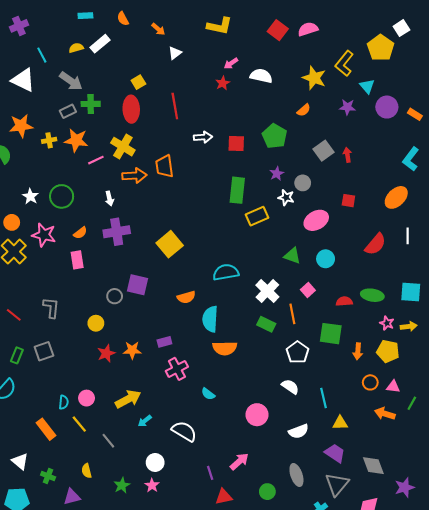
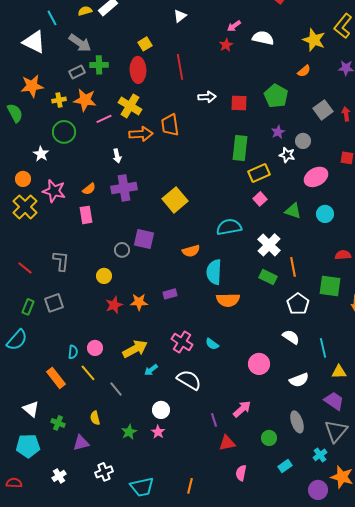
green circle: (62, 196) -> (64, 132), moved
pink square: (308, 290) -> (260, 199), moved
pink cross: (177, 369) -> (182, 342), moved, turned -30

